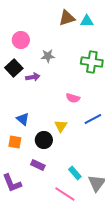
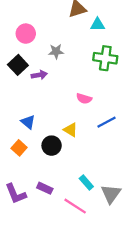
cyan triangle: (87, 21) -> (97, 25), moved
yellow triangle: (61, 126) -> (71, 130), turned -32
orange square: (15, 142) -> (19, 148), turned 32
purple rectangle: (38, 165) -> (45, 188), moved

